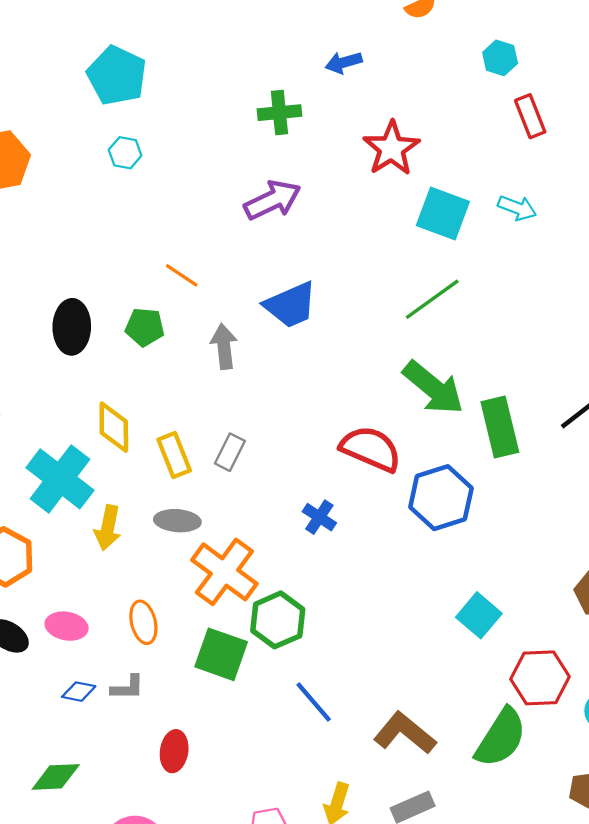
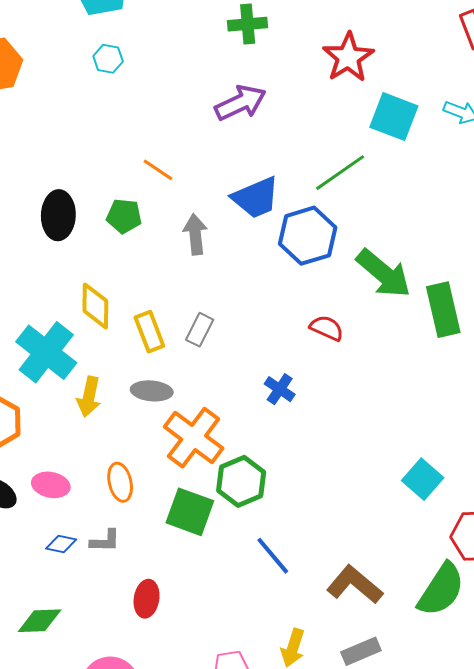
green line: (432, 299) -> (340, 173), moved
red semicircle: (371, 449) -> (327, 328), size x0.6
blue hexagon: (441, 498) -> (308, 236), moved

